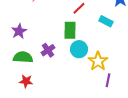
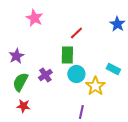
cyan rectangle: (106, 21) -> (113, 69), moved
green semicircle: (23, 57) -> (20, 82), turned -66
purple line: (108, 80) -> (81, 112), moved

